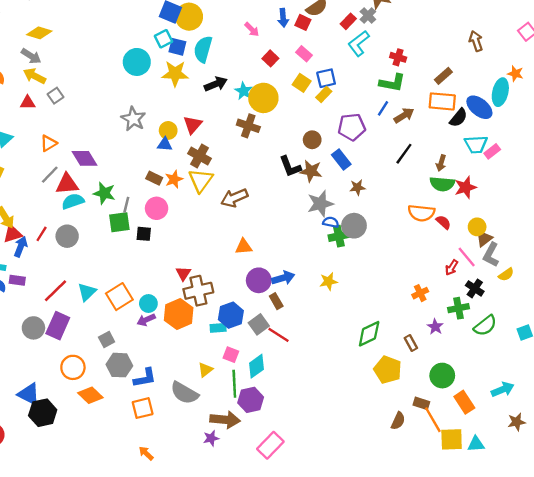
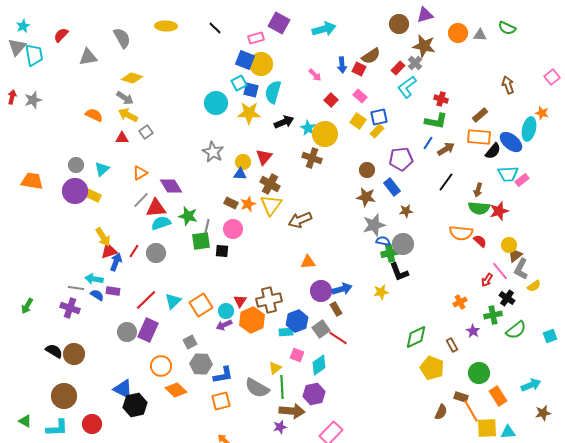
black L-shape: (290, 166) -> (399, 272), moved
red triangle: (183, 273) -> (240, 301), moved
green line: (234, 384) -> (282, 387), moved

